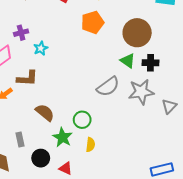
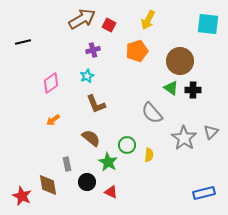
purple cross: (21, 33) -> (93, 50), moved
brown L-shape: (27, 78) -> (96, 104), moved, turned 65
gray semicircle: (108, 87) -> (152, 113), turned 85
gray star: (141, 92) -> (184, 138), moved, turned -30
yellow semicircle: (90, 145) -> (149, 155), moved

